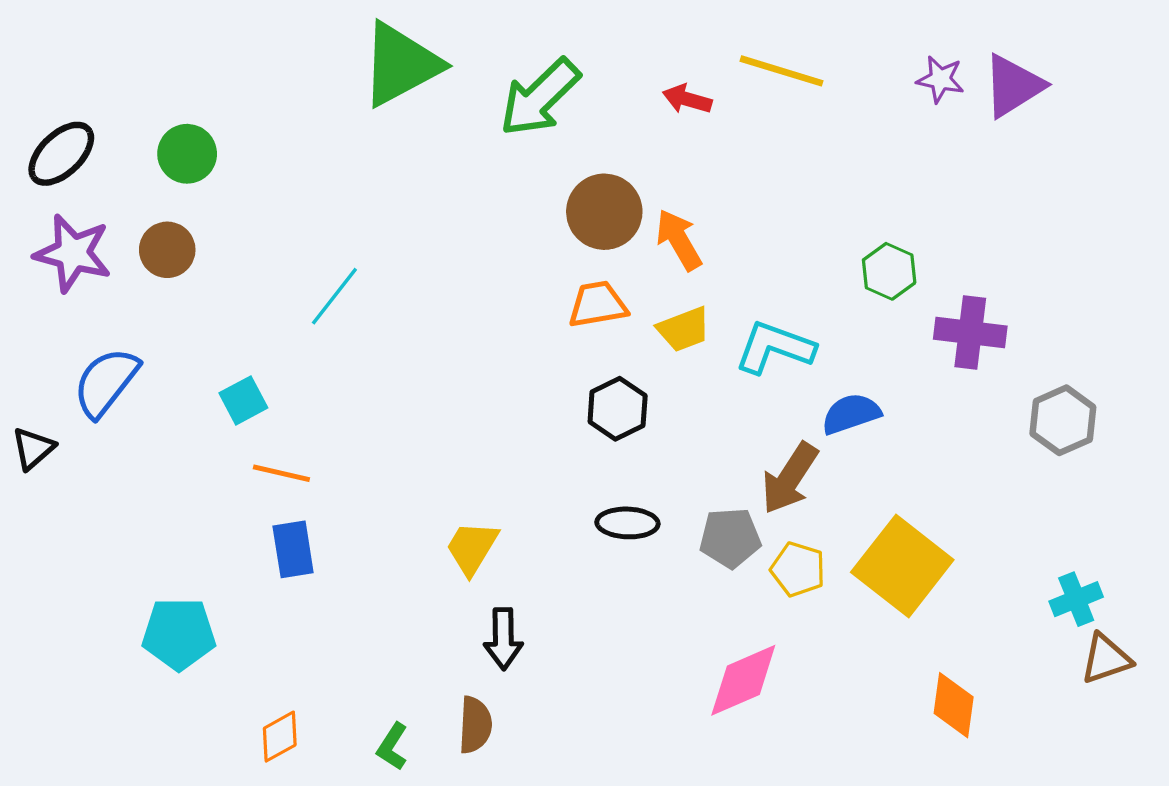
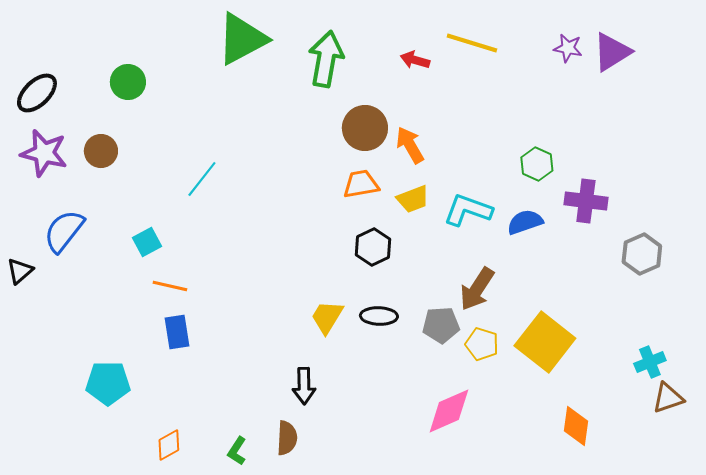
green arrow: (540, 97) -> (326, 59), turned 144
green circle: (187, 154) -> (128, 82), moved
blue semicircle: (851, 414) -> (525, 222), moved
yellow trapezoid: (472, 548) -> (327, 317), moved

